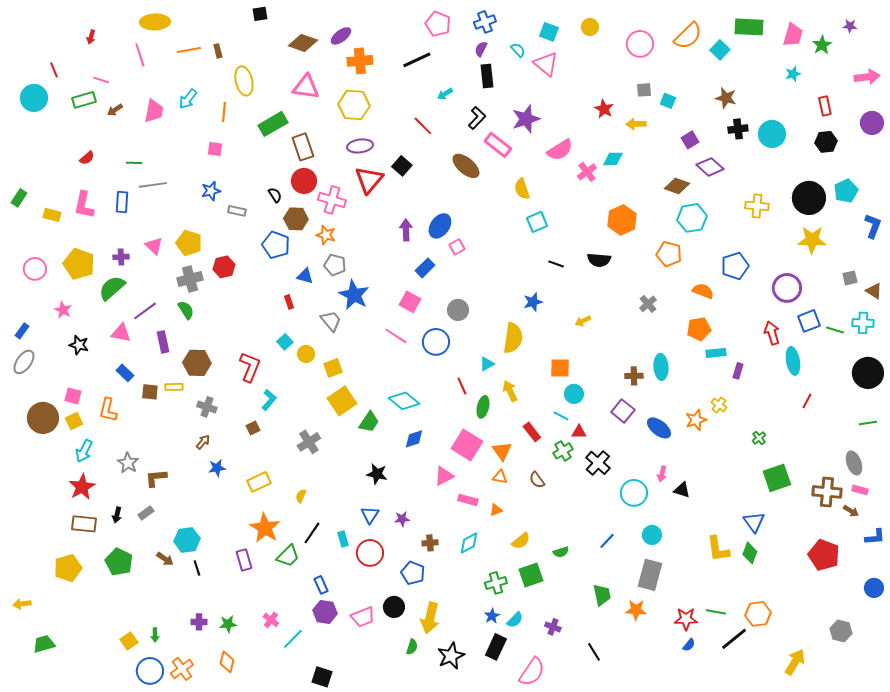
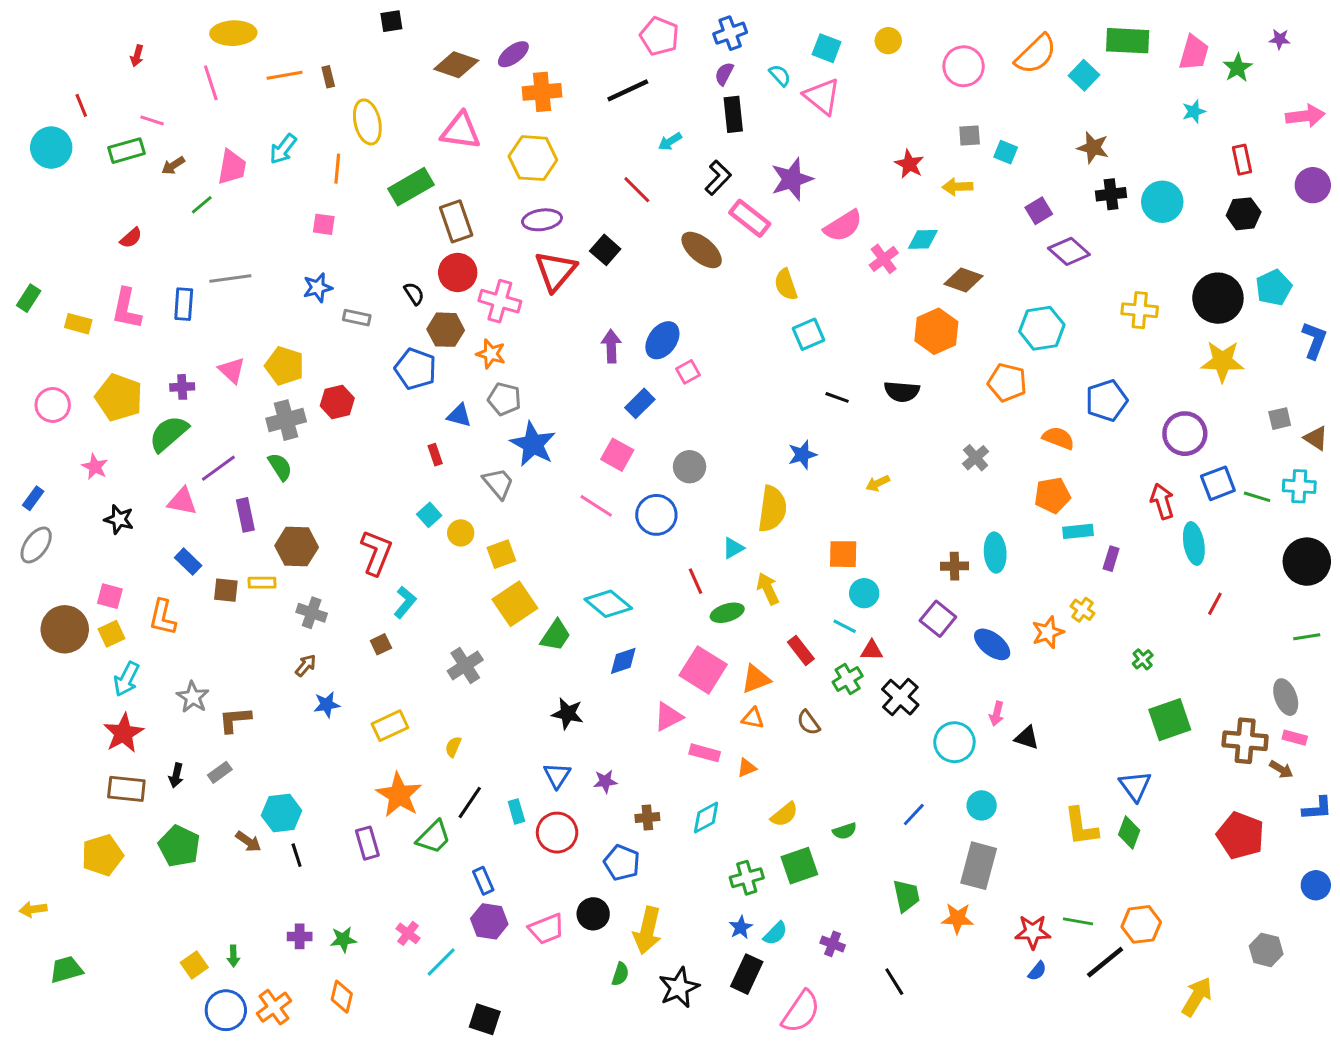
green line: (134, 163) -> (202, 205), moved, turned -42
brown diamond: (677, 186) -> (964, 280), moved
green ellipse: (483, 407) -> (727, 613), turned 60
orange triangle: (502, 451) -> (756, 679), turned 45

